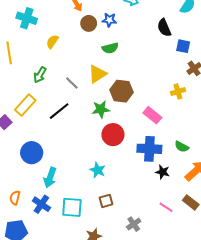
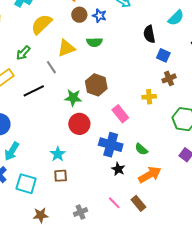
yellow semicircle: (52, 42) -> (42, 24), size x1.6
yellow triangle: (97, 74) -> (66, 48), moved
brown square: (106, 201) -> (61, 176), moved

